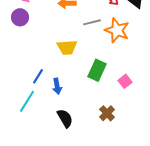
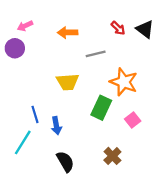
orange star: (117, 30) -> (124, 82), moved
blue line: (38, 76) -> (35, 114), turned -49

